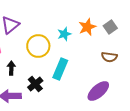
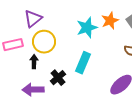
cyan star: (64, 34) -> (87, 28), size x1.5
yellow circle: (38, 46) -> (44, 42), moved

